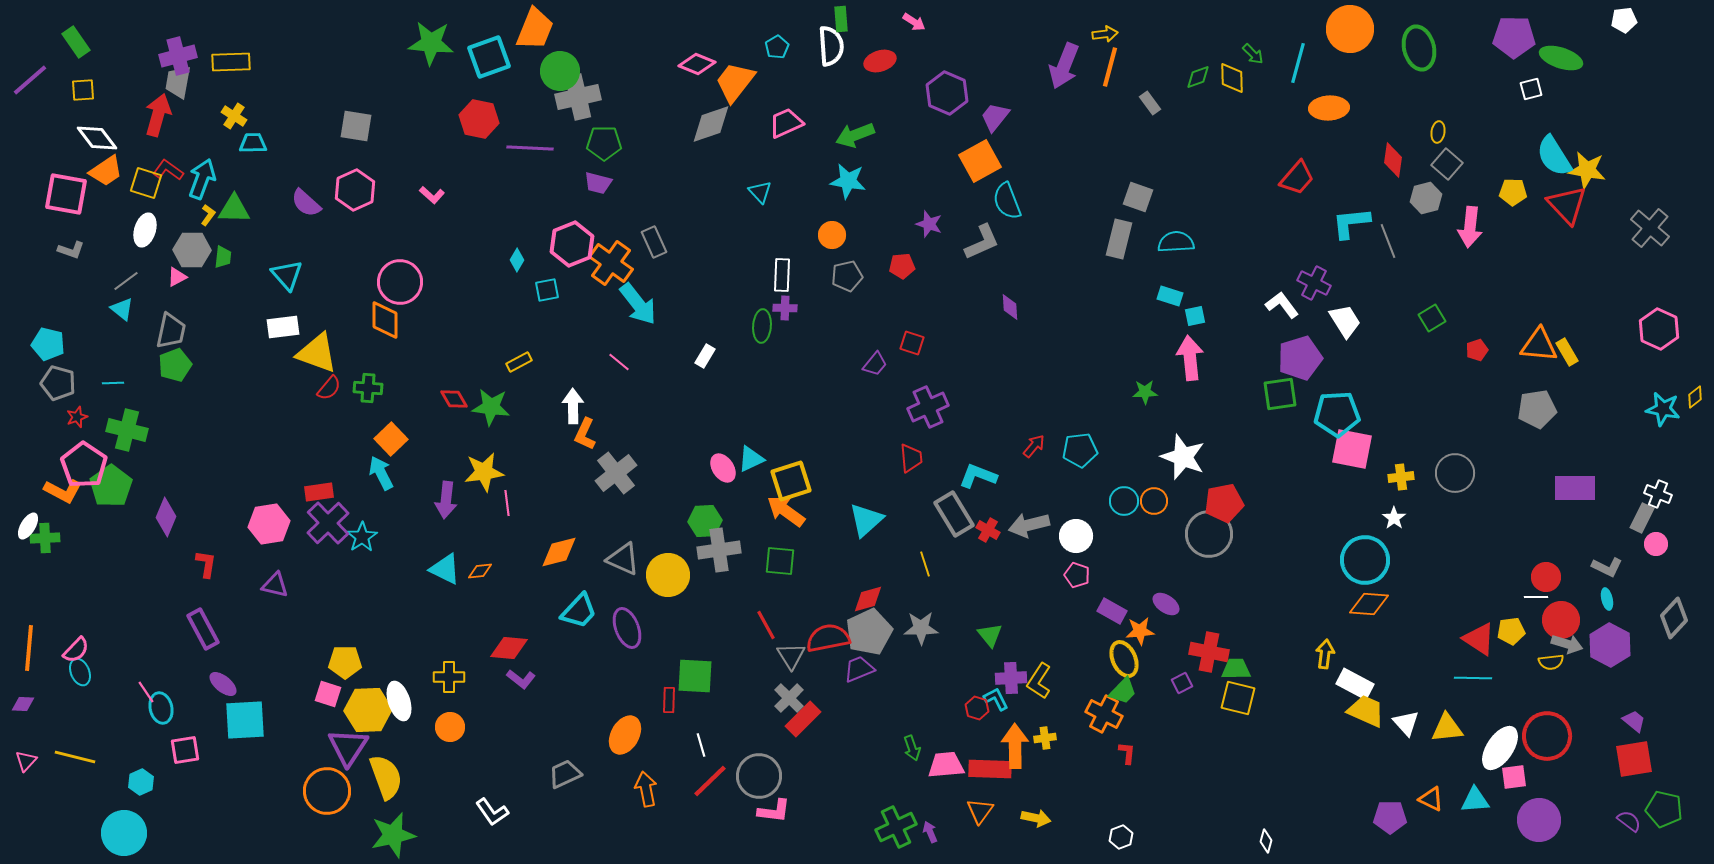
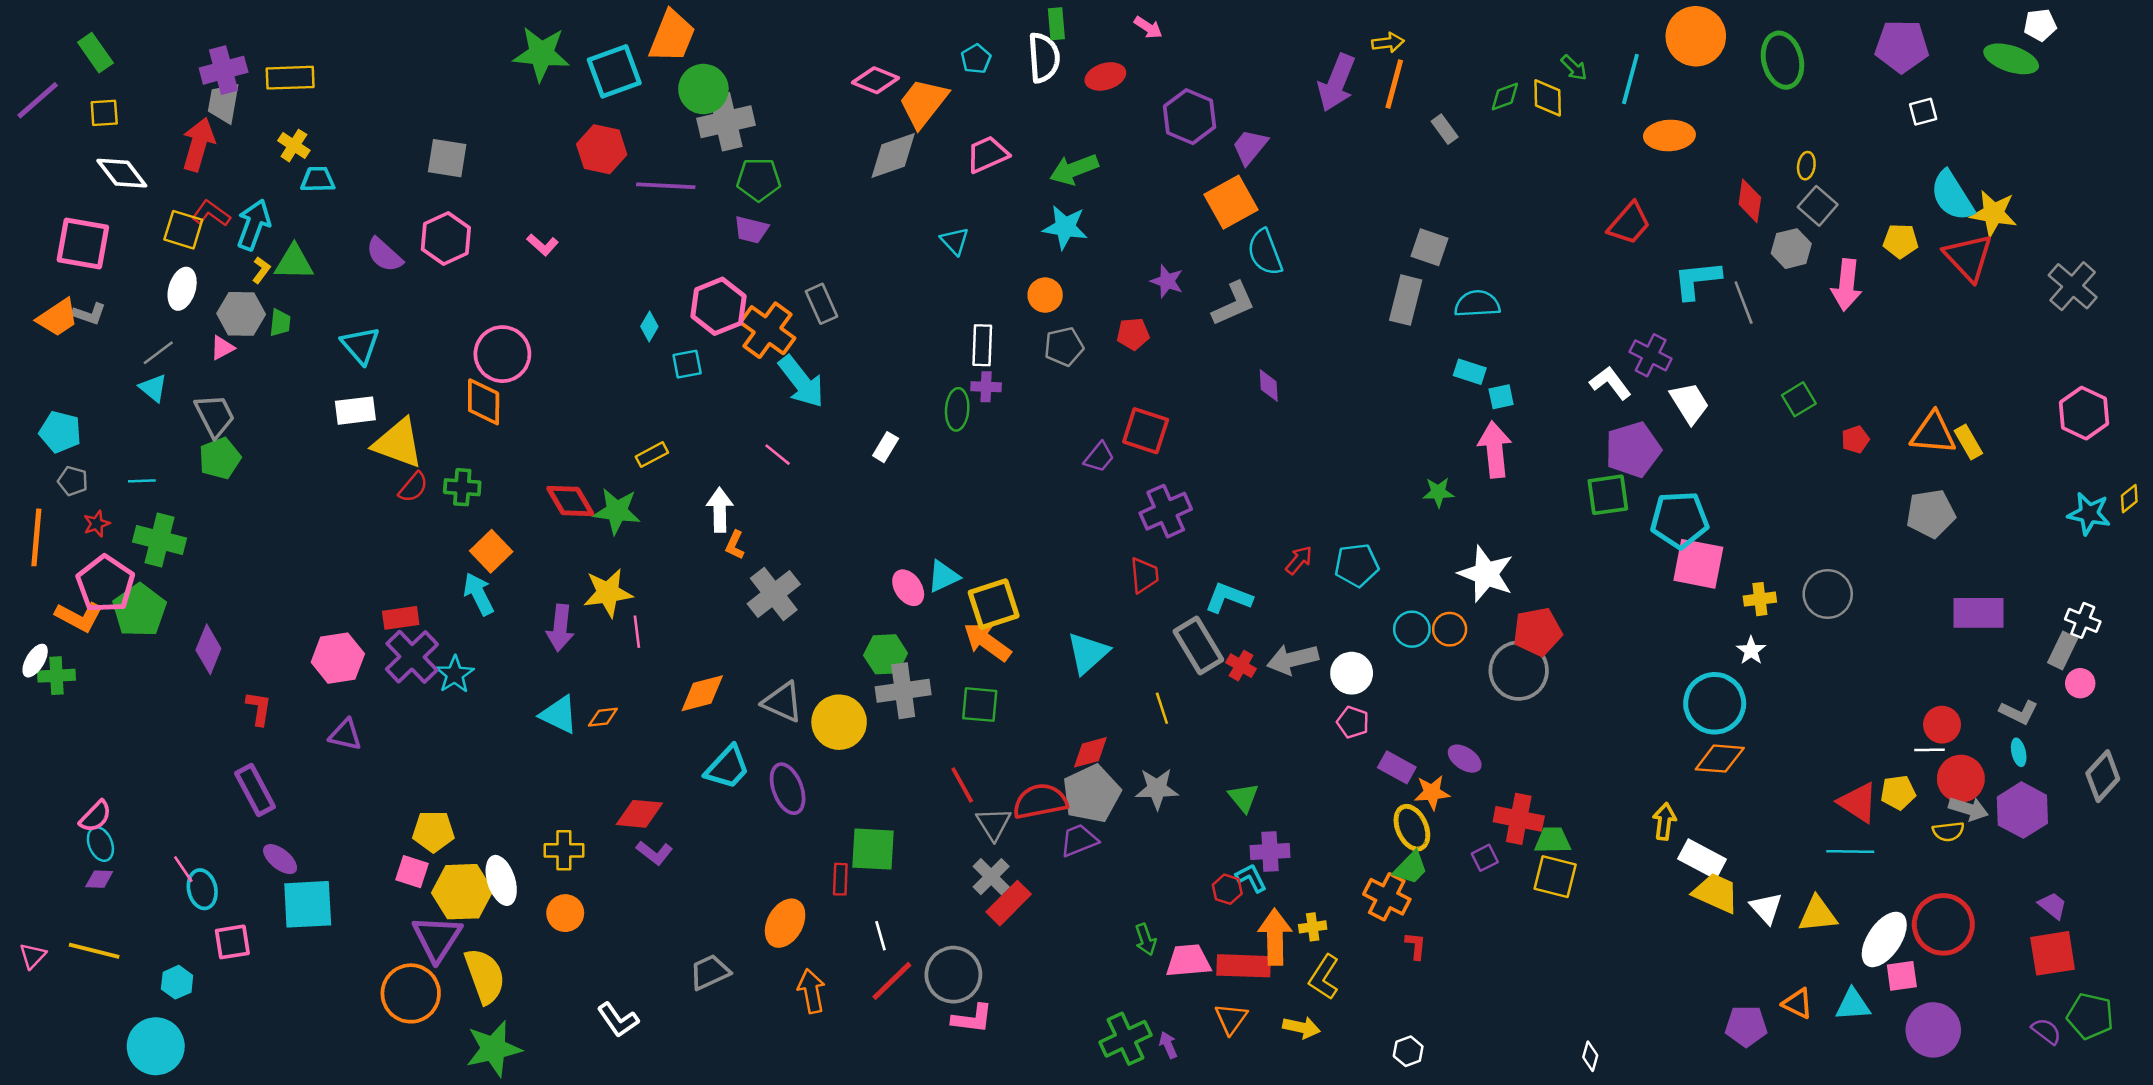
green ellipse: (1561, 58) -> (2011, 59), moved
orange trapezoid: (106, 171) -> (58, 318), moved
gray trapezoid: (171, 331) -> (215, 416), turned -39
red square: (912, 343) -> (1146, 431), size x1.5
gray pentagon: (58, 383) -> (73, 481), size x0.7
red diamond: (454, 399) -> (570, 501), size x1.4
orange L-shape: (585, 434) -> (735, 545), size x0.7
orange line: (29, 648) -> (36, 537), moved
yellow L-shape: (1039, 681) -> (1324, 977), moved
purple diamond: (23, 704) -> (99, 879), moved

